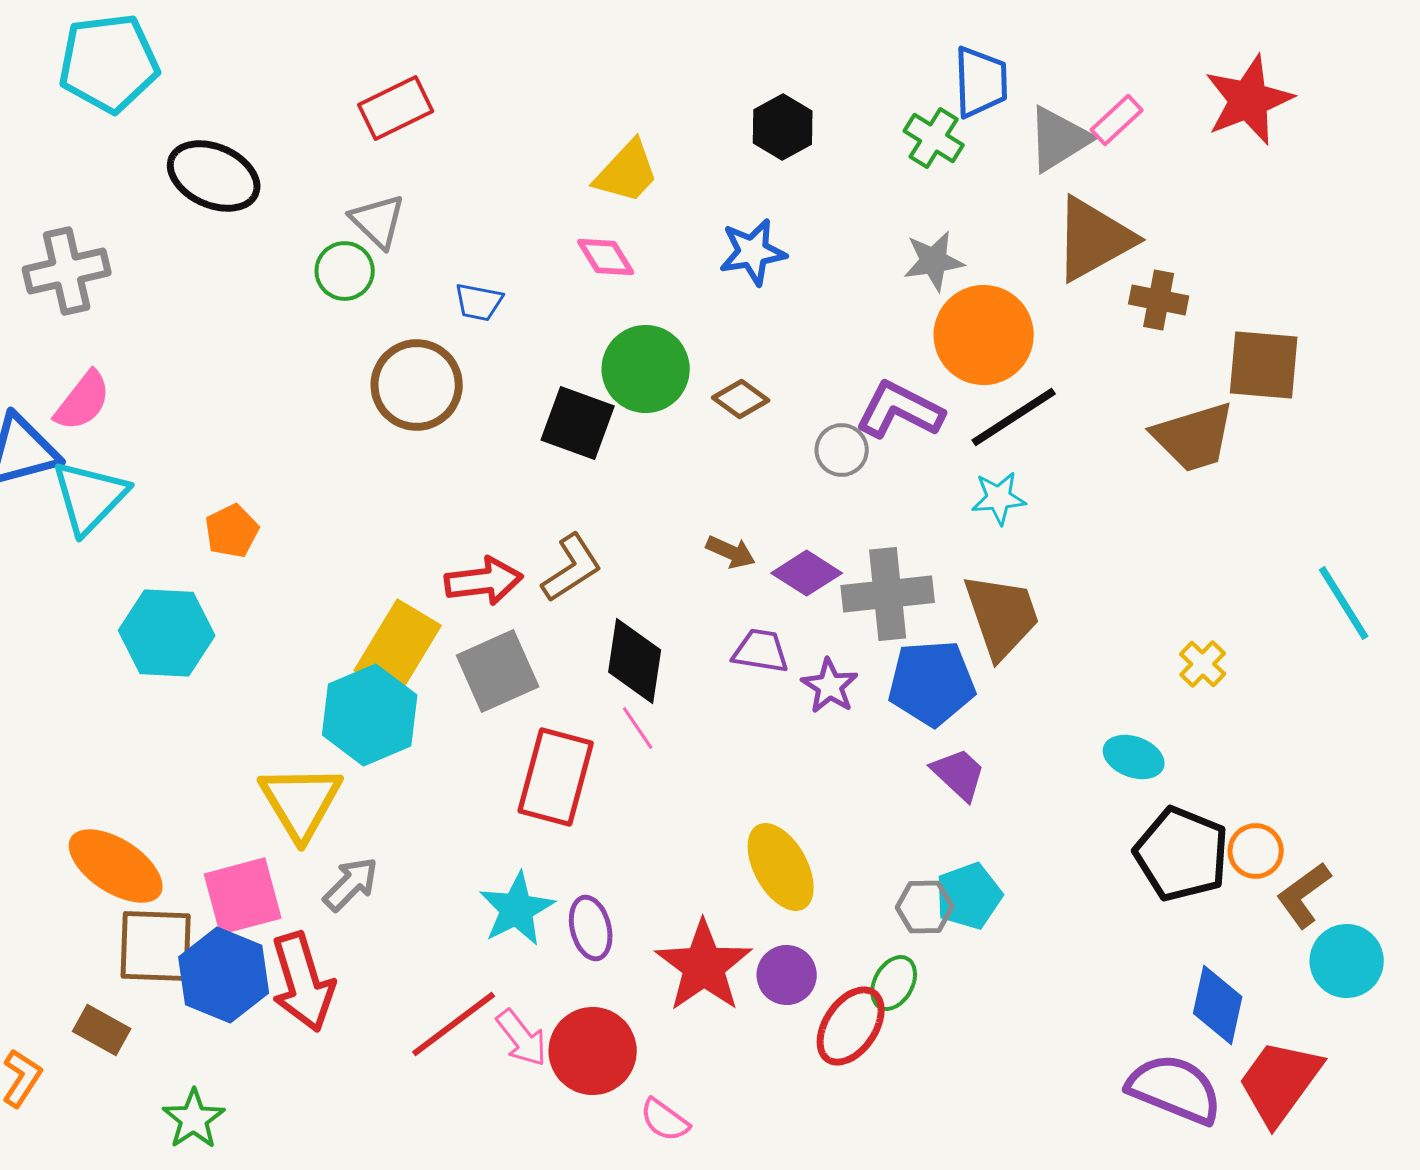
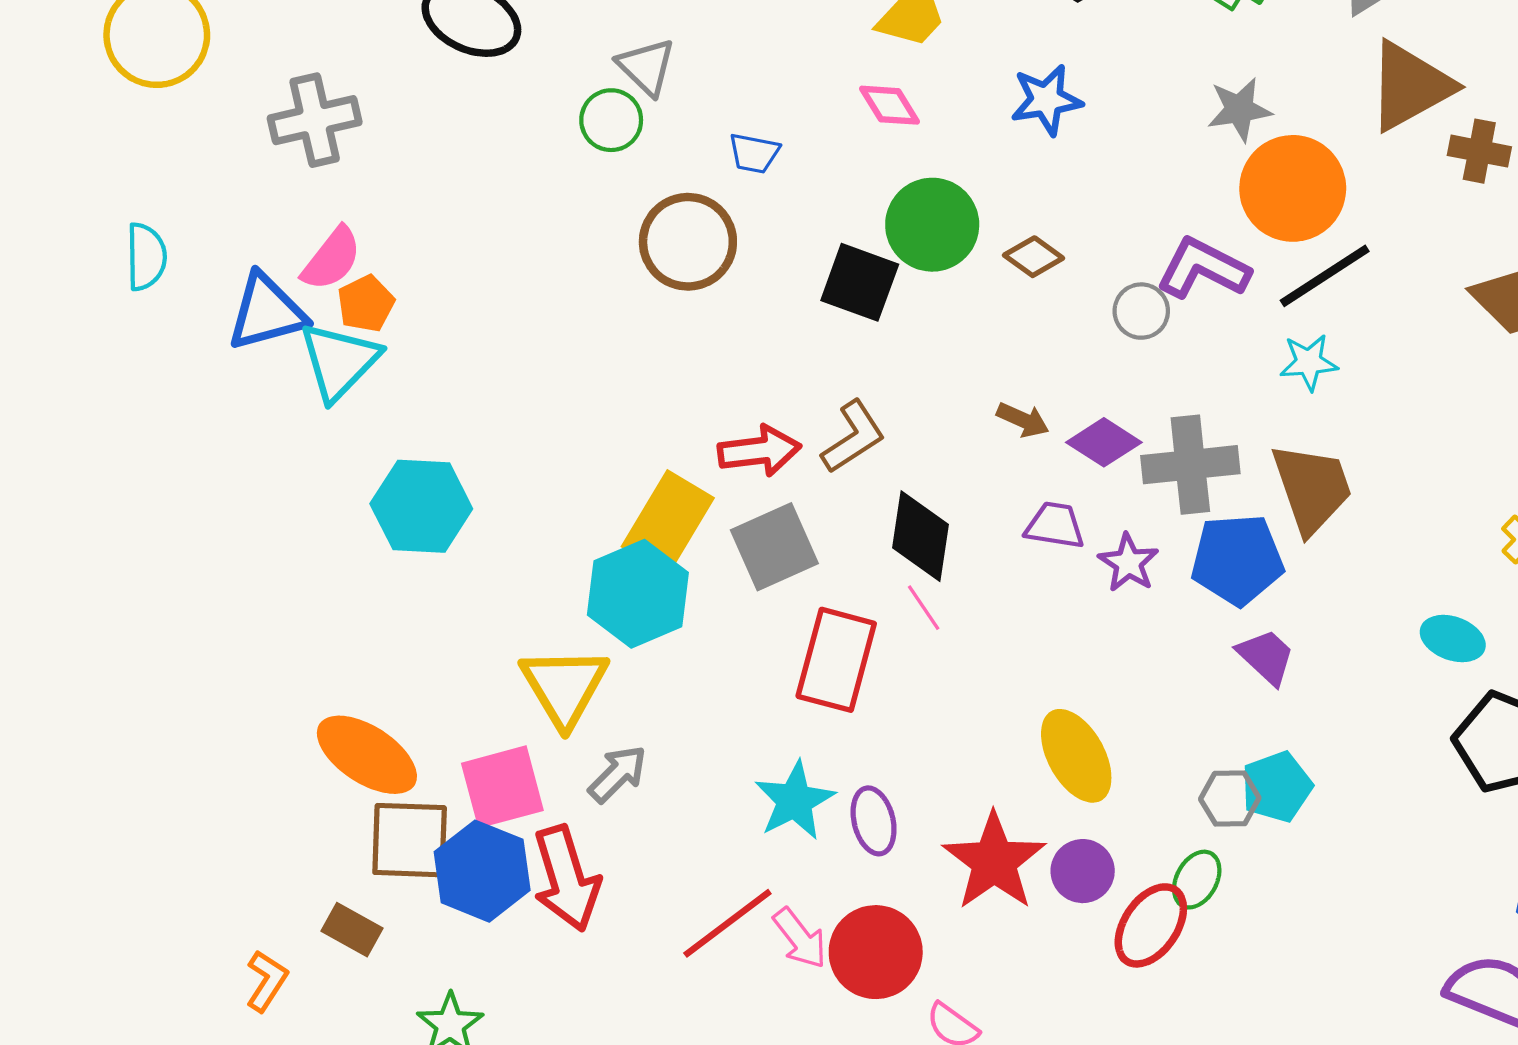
orange pentagon: (232, 531) -> (366, 304), moved

